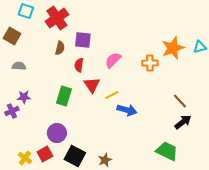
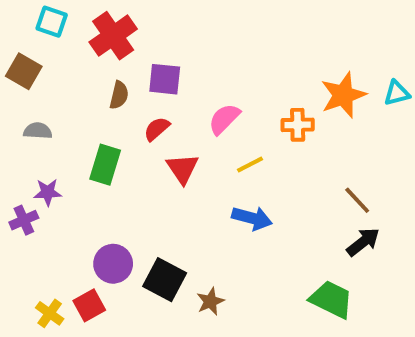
red semicircle: (79, 65) -> (157, 129), turned 40
yellow line: (112, 95) -> (250, 165), moved
green rectangle: (64, 96) -> (105, 165), moved
black square: (75, 156) -> (165, 280), moved
brown star: (105, 160) -> (210, 301), moved

